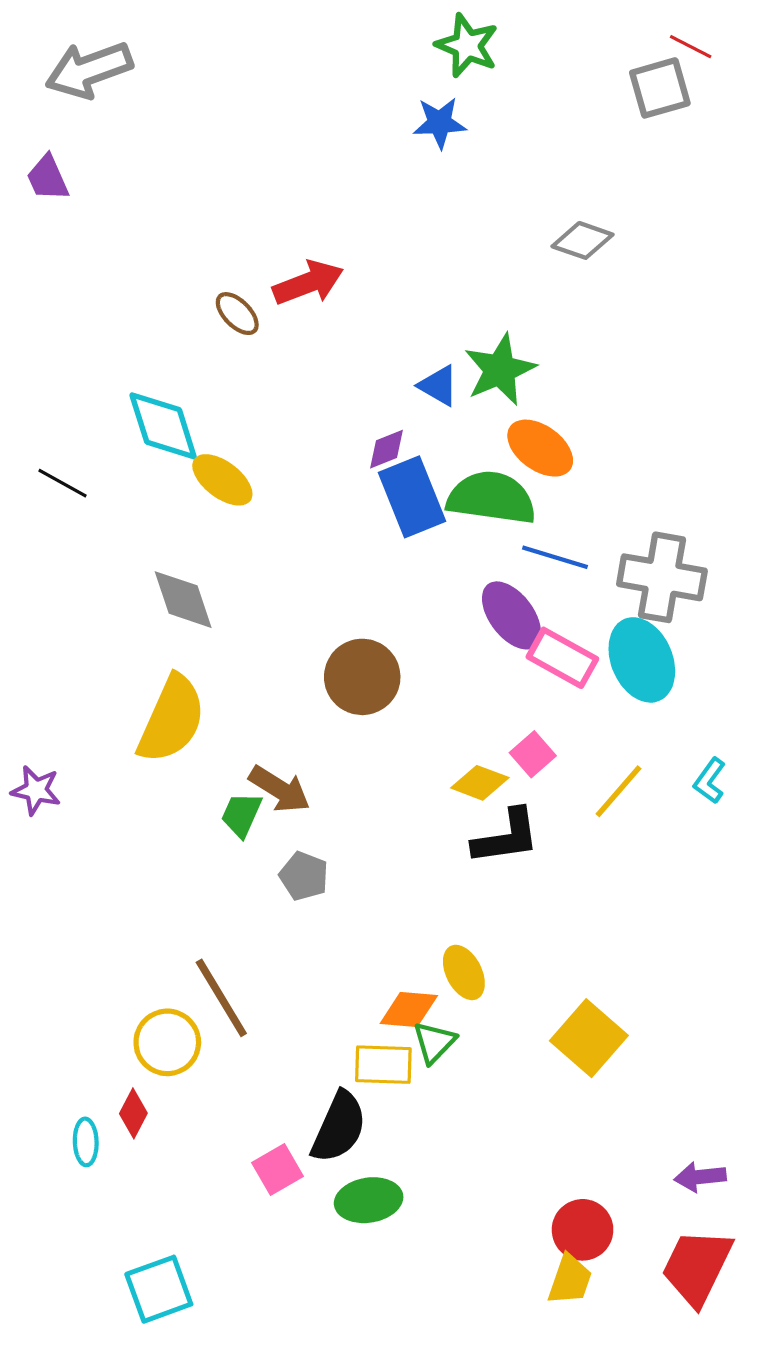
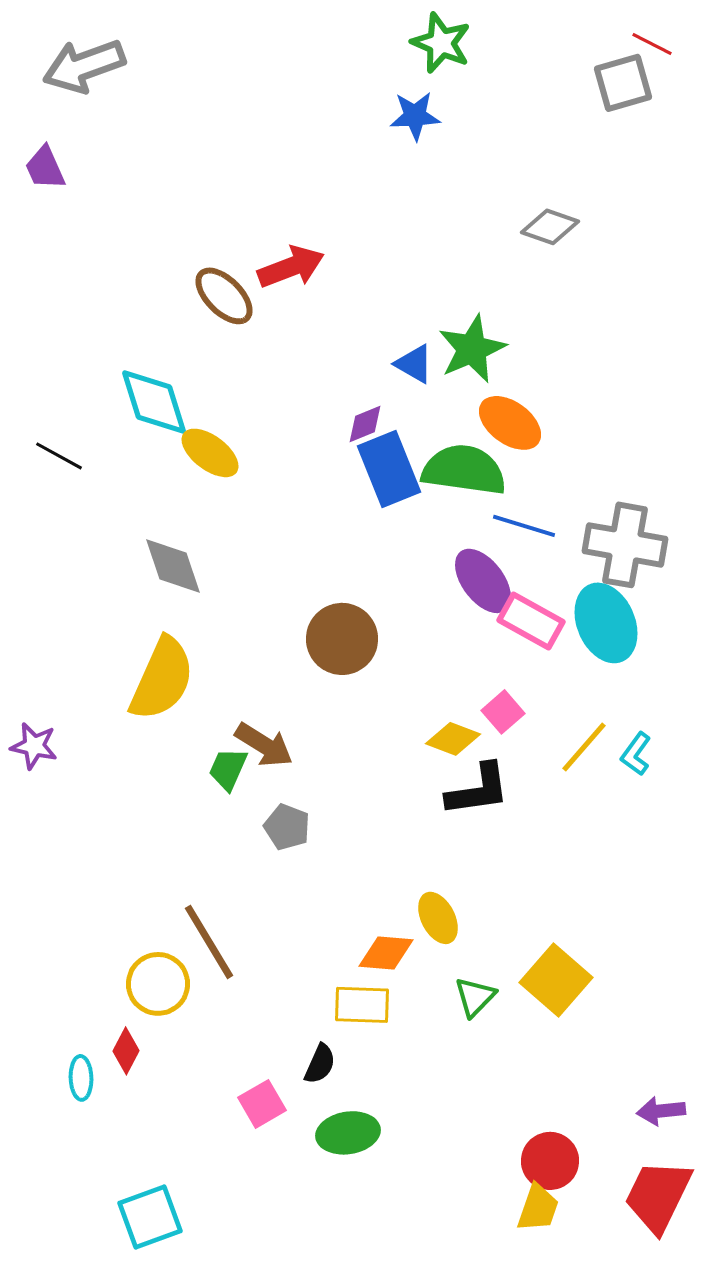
brown ellipse: (237, 314) -> (224, 296), size x1.4
cyan L-shape: (710, 781) -> (636, 754), moved
green triangle: (434, 1042) -> (475, 997), moved
black semicircle: (339, 1127) -> (320, 1064), size x0.6

